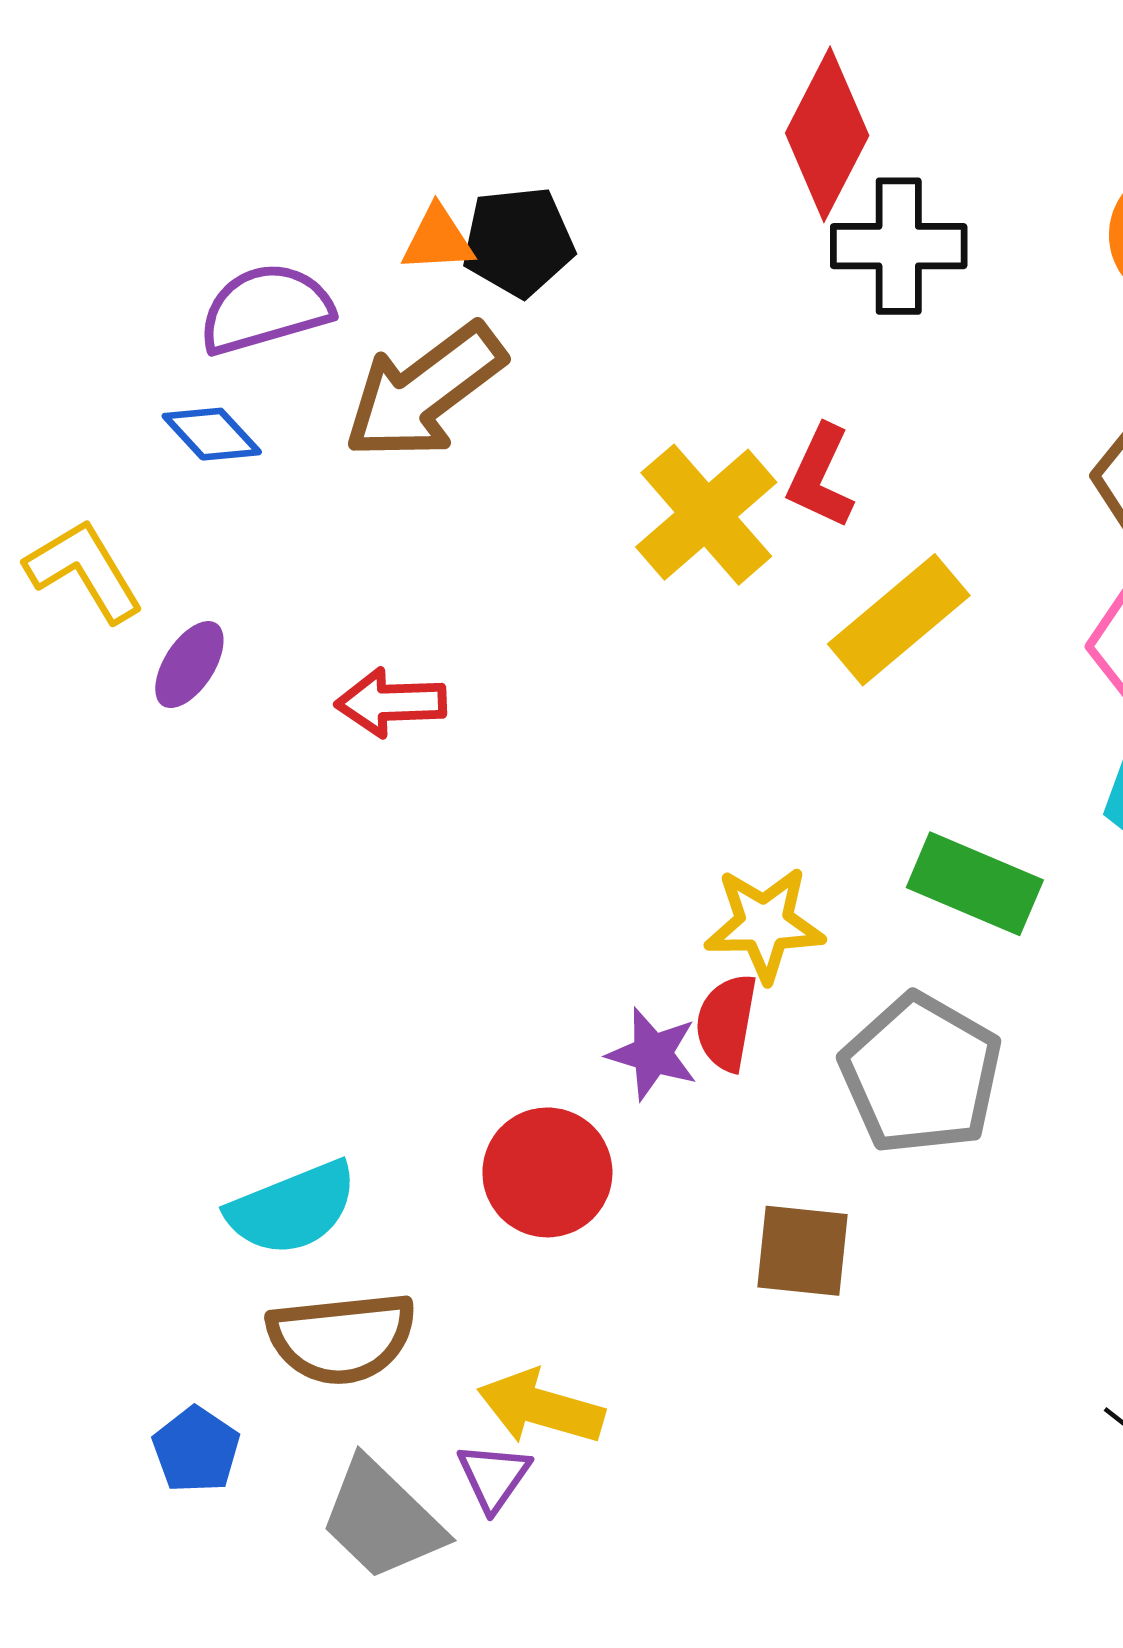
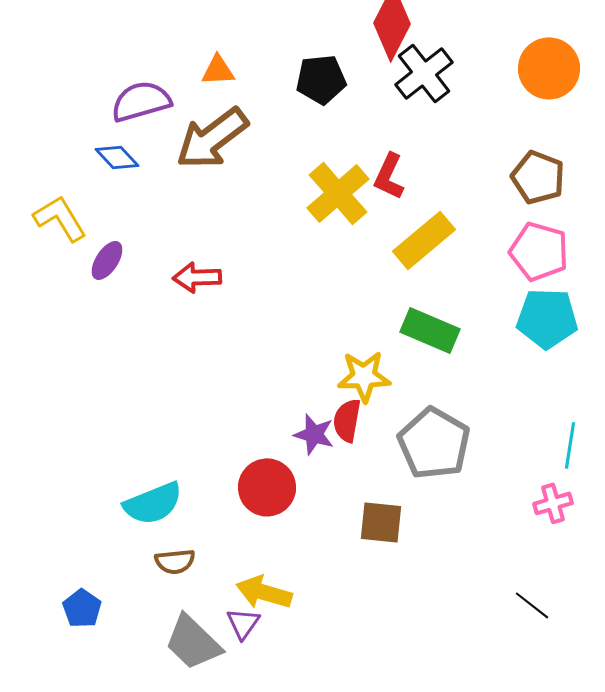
black pentagon: (518, 242) -> (321, 79), moved
black cross: (899, 246) -> (424, 73), turned -38
green rectangle: (975, 884) -> (430, 330), moved
brown semicircle: (342, 1338) -> (175, 561), size x0.6
blue pentagon: (196, 1450) -> (82, 608), moved

